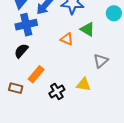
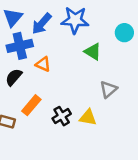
orange triangle: (67, 39) -> (43, 64), moved
black cross: (57, 92) -> (62, 116), moved

